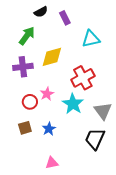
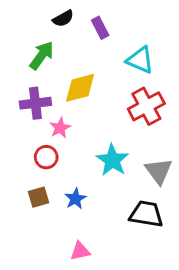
cyan triangle: (91, 39) -> (140, 60), turned 36
red cross: (83, 78) -> (146, 106), moved
pink star: (47, 94) -> (60, 128), moved
black trapezoid: (95, 139) -> (146, 214), turned 75

